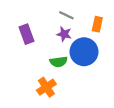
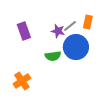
gray line: (66, 15) -> (70, 26), moved, turned -64
orange cross: (46, 87) -> (22, 81), moved

